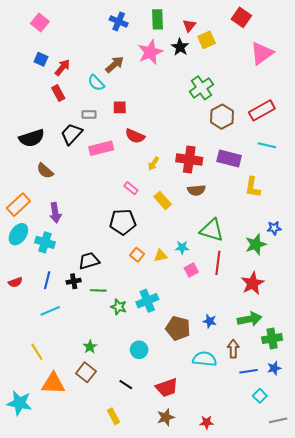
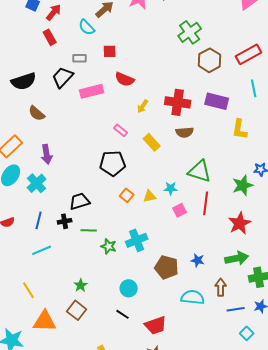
cyan line: (267, 145) -> (254, 88), turned 66
cyan cross: (45, 242) -> (37, 183), turned 30
black line: (126, 385) -> (123, 314), moved

